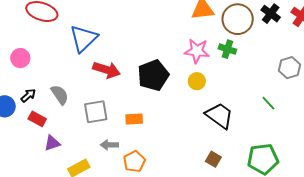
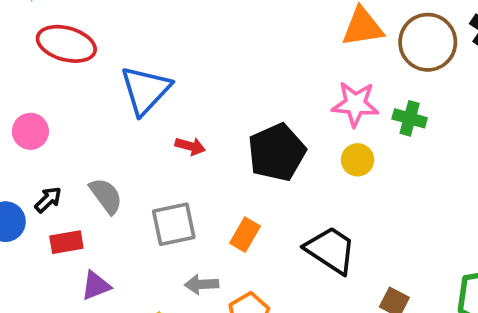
green cross: (227, 49) -> (410, 118), moved
red arrow: (107, 70) -> (190, 146), size x0.6
black trapezoid: (219, 116) -> (331, 250), moved
red rectangle: (37, 119) -> (66, 242), turned -36
orange rectangle: (134, 119) -> (245, 235), turned -54

